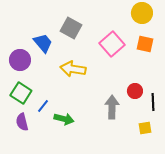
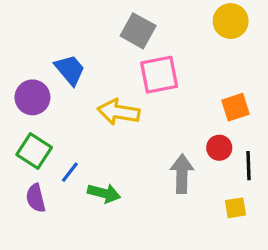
gray square: (71, 28) -> (138, 31), moved
pink square: (112, 44) -> (159, 75), moved, turned 30
orange square: (145, 44) -> (235, 107), moved, turned -30

